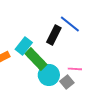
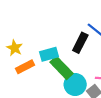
cyan rectangle: (24, 46) -> (49, 54), turned 36

